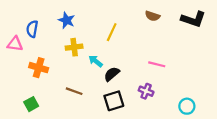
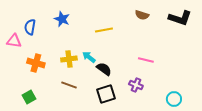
yellow line: (112, 32) -> (104, 30), turned 54
yellow cross: (74, 47) -> (69, 59), moved
black semicircle: (112, 74) -> (104, 69), turned 77

